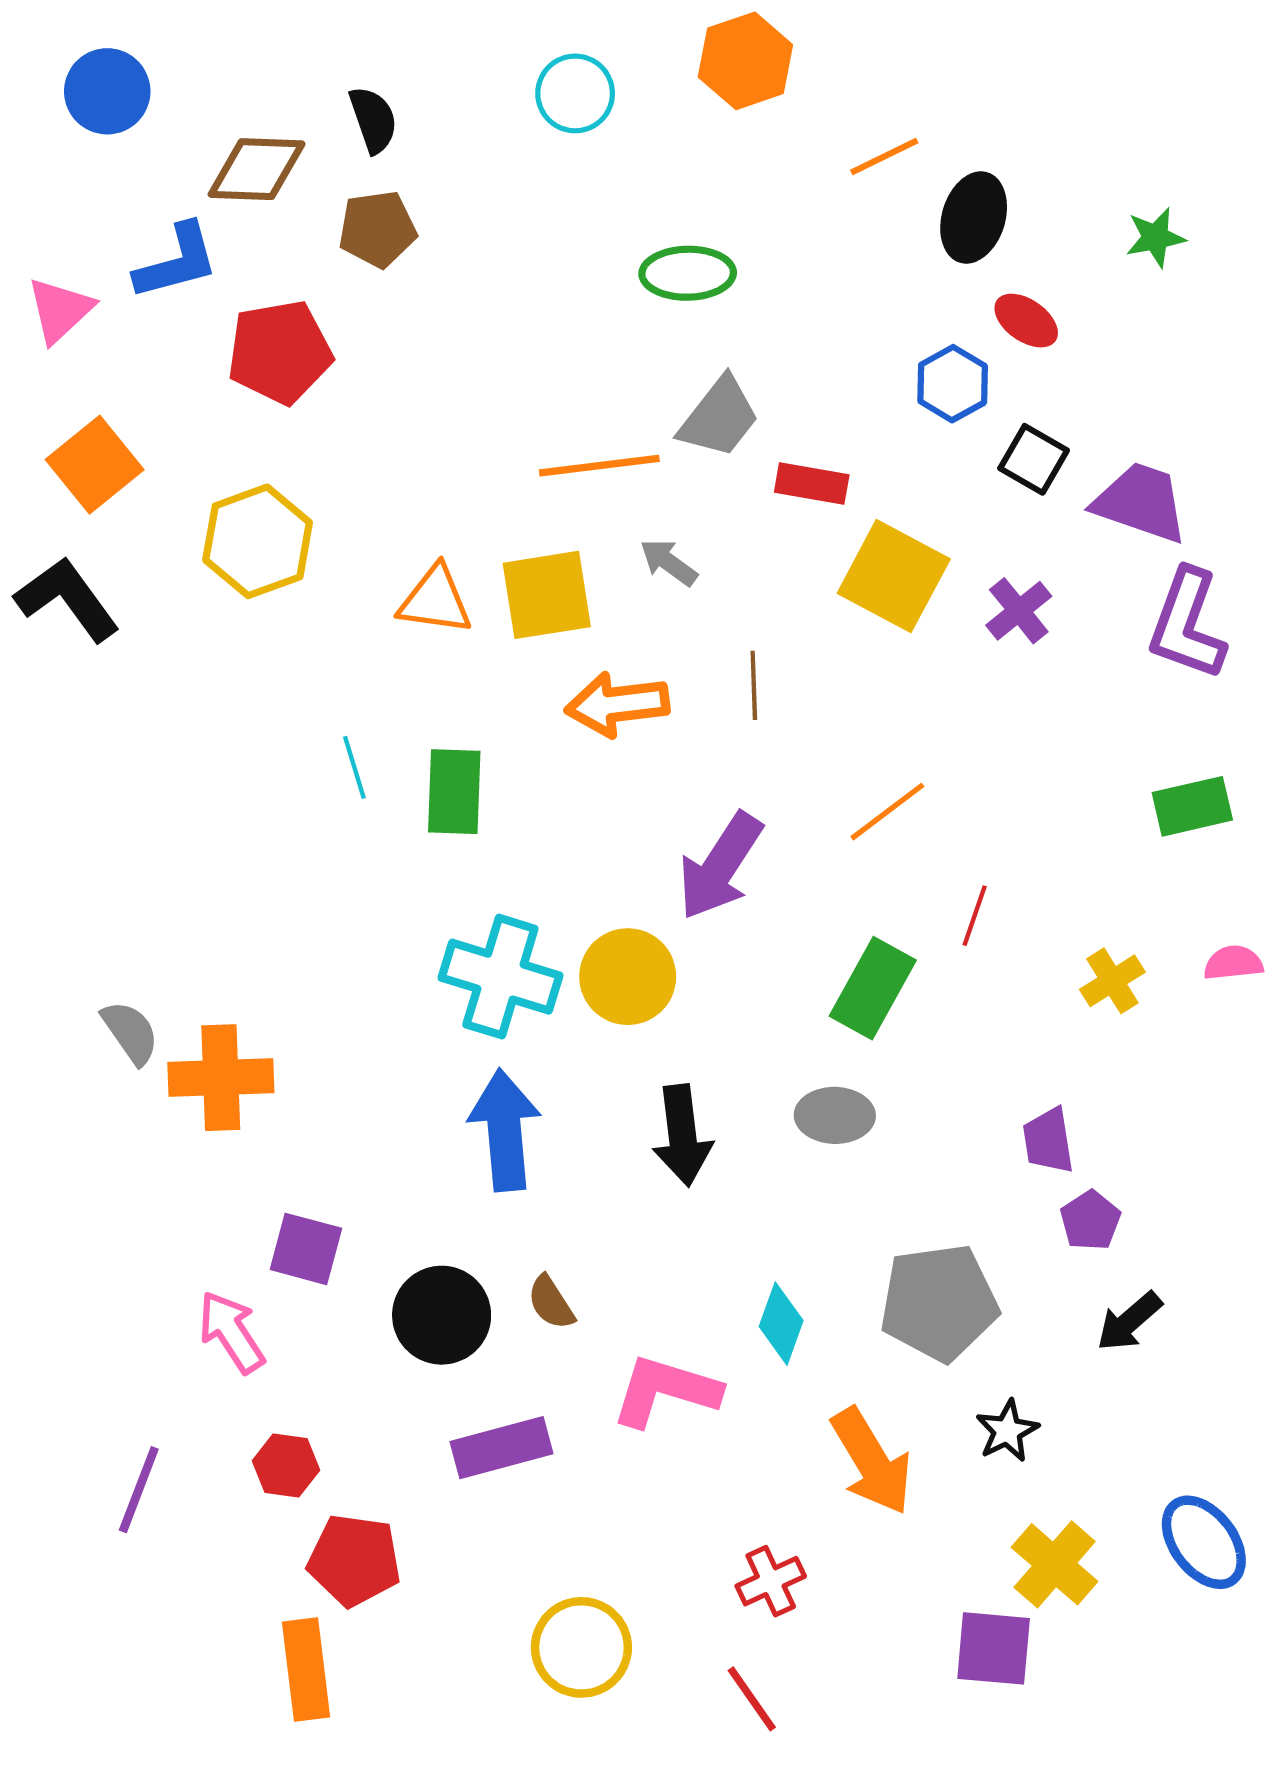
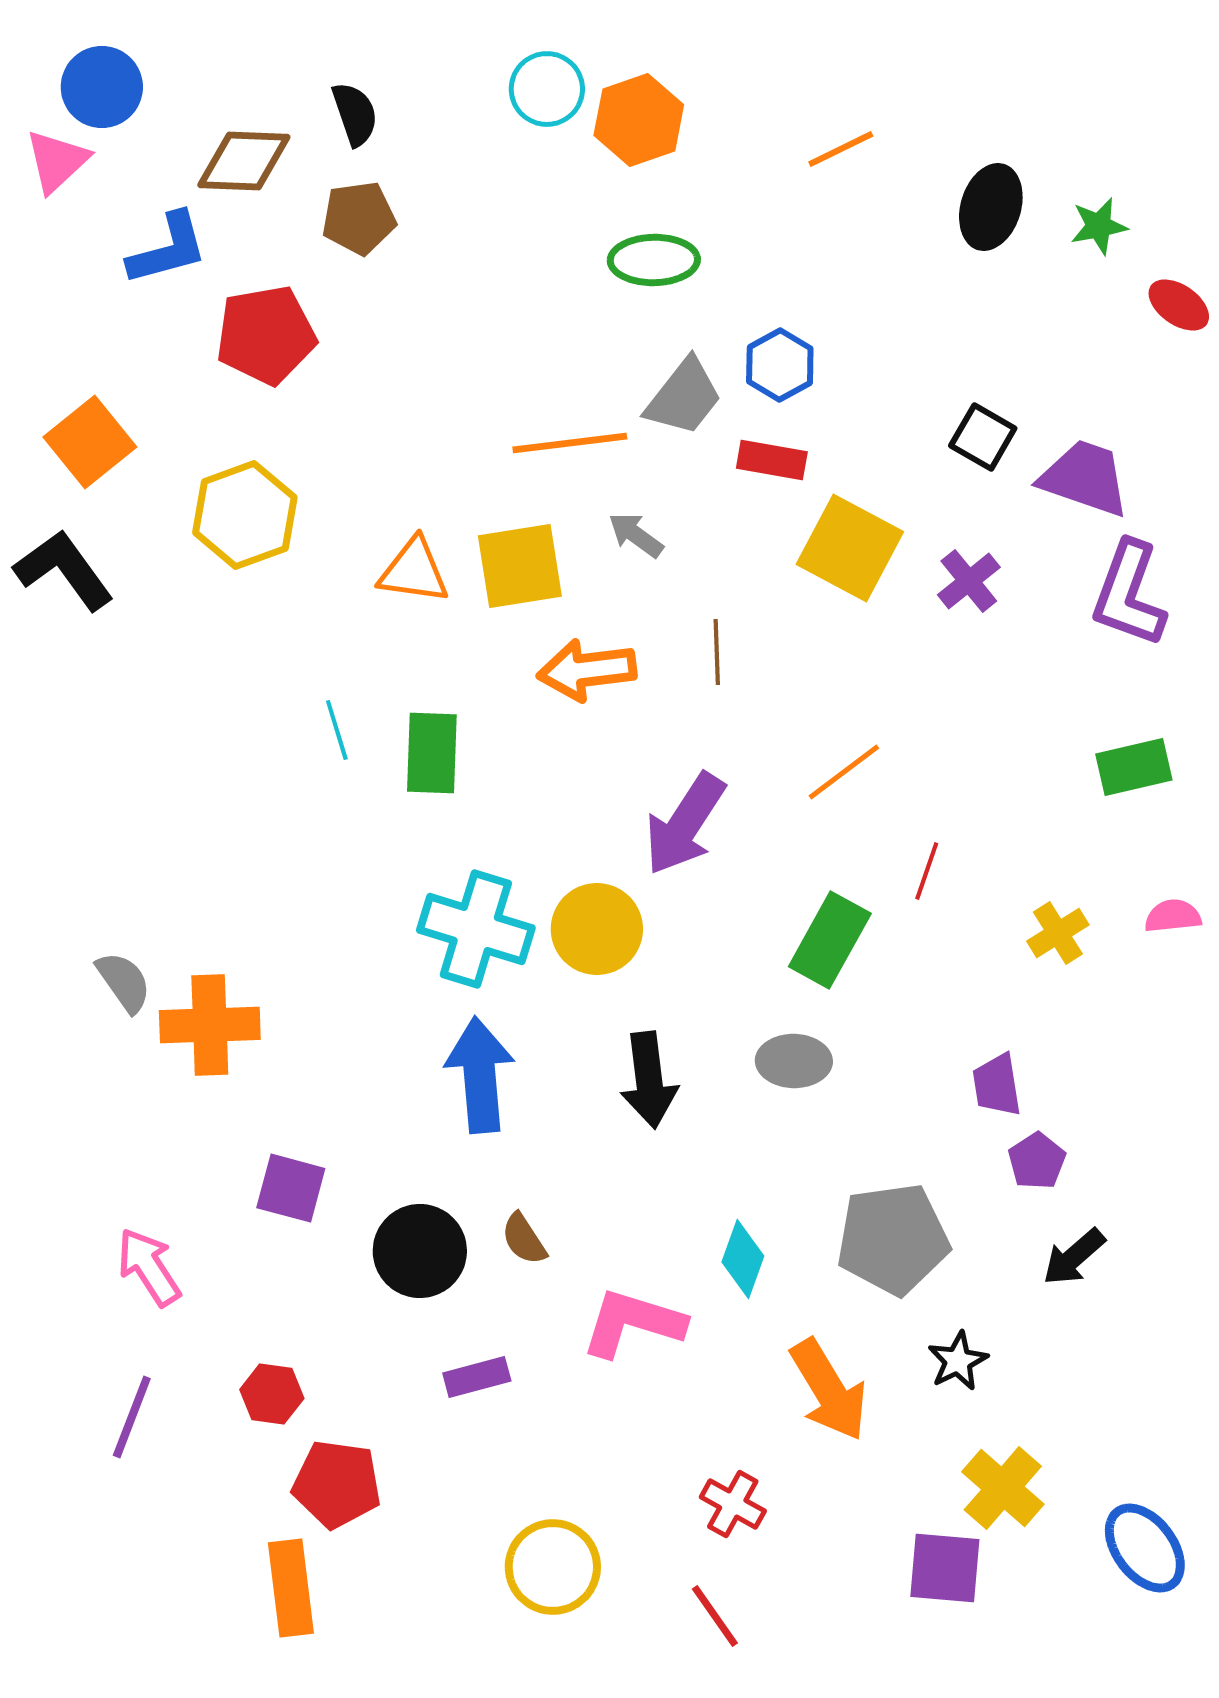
orange hexagon: (745, 61) -> (639, 120), moved
black ellipse: (974, 218) -> (991, 207), moved
pink triangle: (60, 310) -> (57, 161), moved
red ellipse: (1026, 321) -> (1179, 305), moved
blue hexagon: (953, 384) -> (780, 365), moved
pink arrow: (231, 1332) -> (149, 1267), moved
purple rectangle: (502, 1448) -> (477, 1377), size x0.7
blue ellipse: (1204, 1542) -> (1145, 1548), moved
red cross: (771, 1581) -> (733, 1504), turned -36

